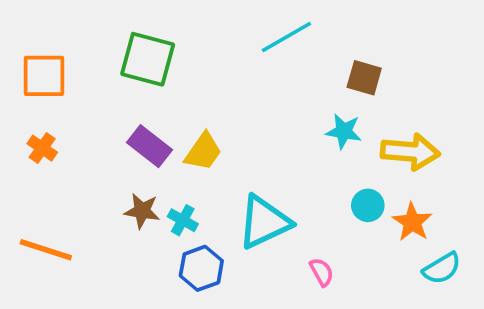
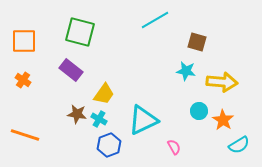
purple rectangle: (149, 146) -> (71, 70), moved
yellow trapezoid: (203, 152) -> (104, 94), moved

